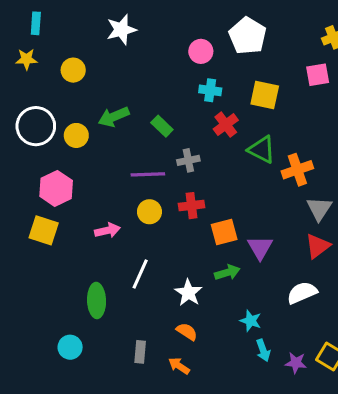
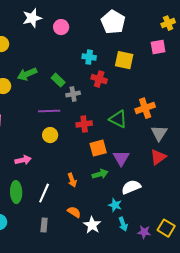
pink circle: (201, 51) -> (61, 27), moved
red cross: (226, 125) -> (99, 79), turned -35
green triangle: (262, 149) -> (118, 119), moved
gray cross: (188, 160) -> (73, 94), moved
red cross: (191, 206) -> (84, 124), moved
pink arrow: (107, 230) -> (23, 160), moved
white line: (140, 274) -> (44, 193), moved
white star: (188, 293) -> (92, 225), moved
white semicircle: (302, 293) -> (131, 187), moved
orange arrow: (179, 366) -> (72, 180), moved, turned -144

